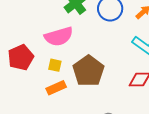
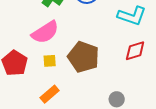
orange rectangle: (56, 88) -> (50, 94), moved

